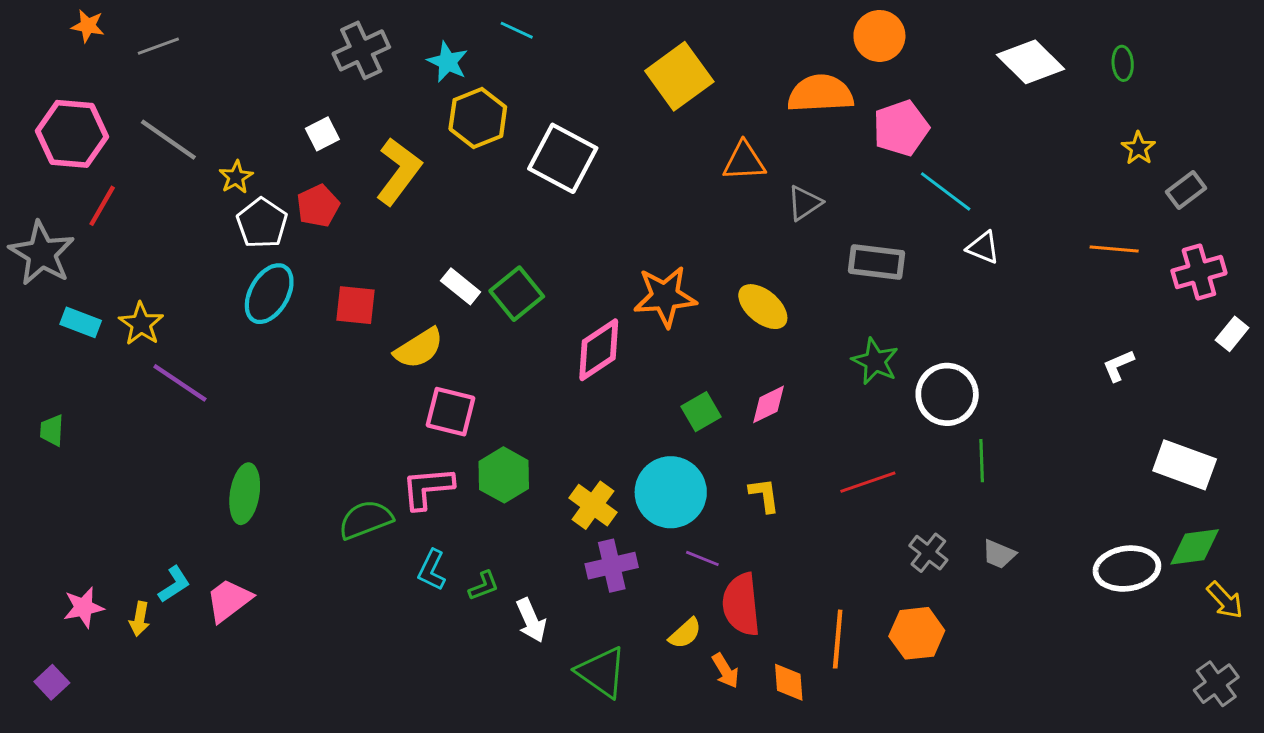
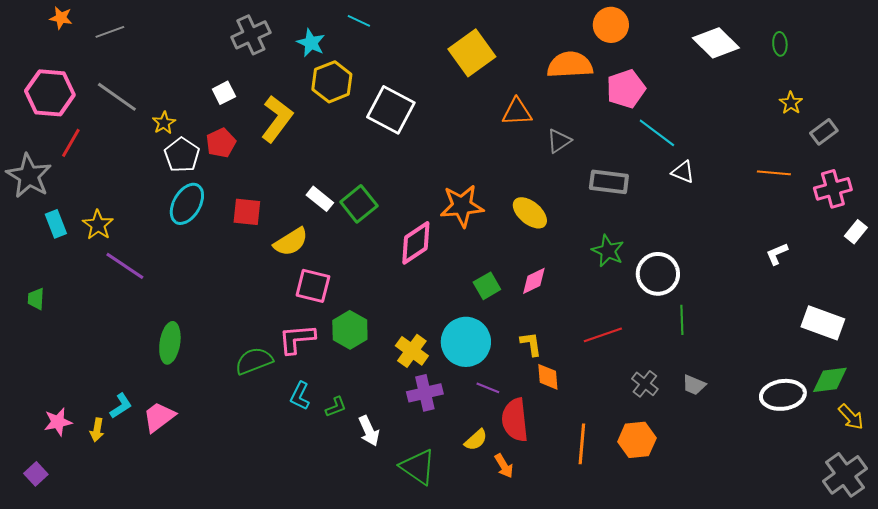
cyan rectangle: (81, 322) -> (56, 224), turned 48
orange diamond: (789, 682) -> (548, 377), moved
gray cross: (1216, 684) -> (845, 475), size x1.4

